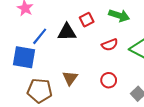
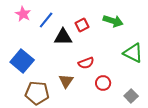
blue line: (40, 36) -> (46, 20), moved
red semicircle: (110, 45) -> (86, 63), moved
blue square: (24, 57) -> (22, 61), turned 30

